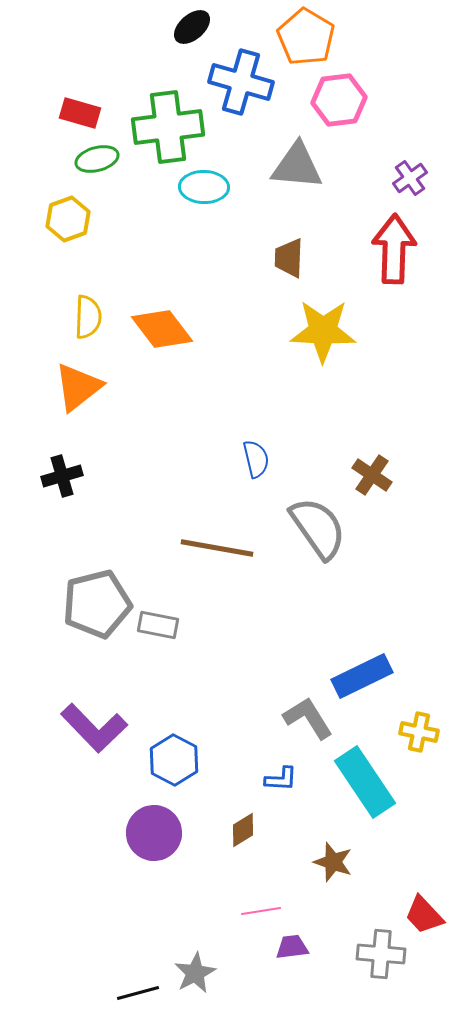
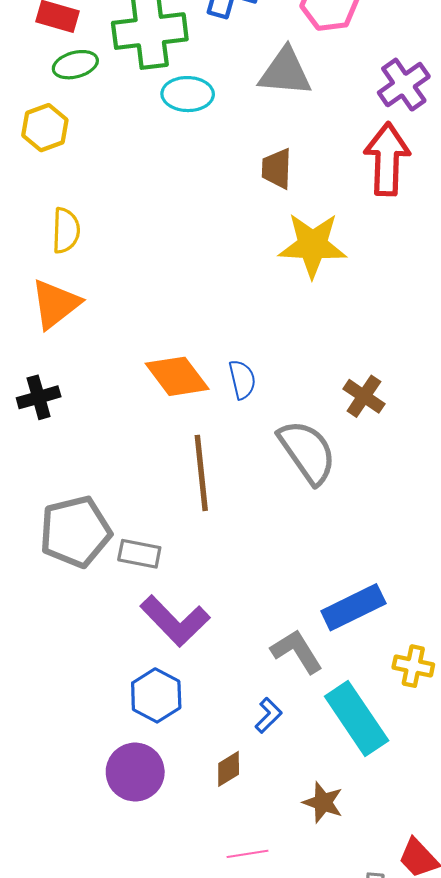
purple cross: (410, 178) -> (404, 85), size x1.4
orange diamond: (162, 329) -> (177, 376), moved
brown line: (217, 548) -> (201, 473), turned 74
purple L-shape: (94, 728) -> (175, 621), moved
blue L-shape: (281, 779) -> (268, 715), turned -48

